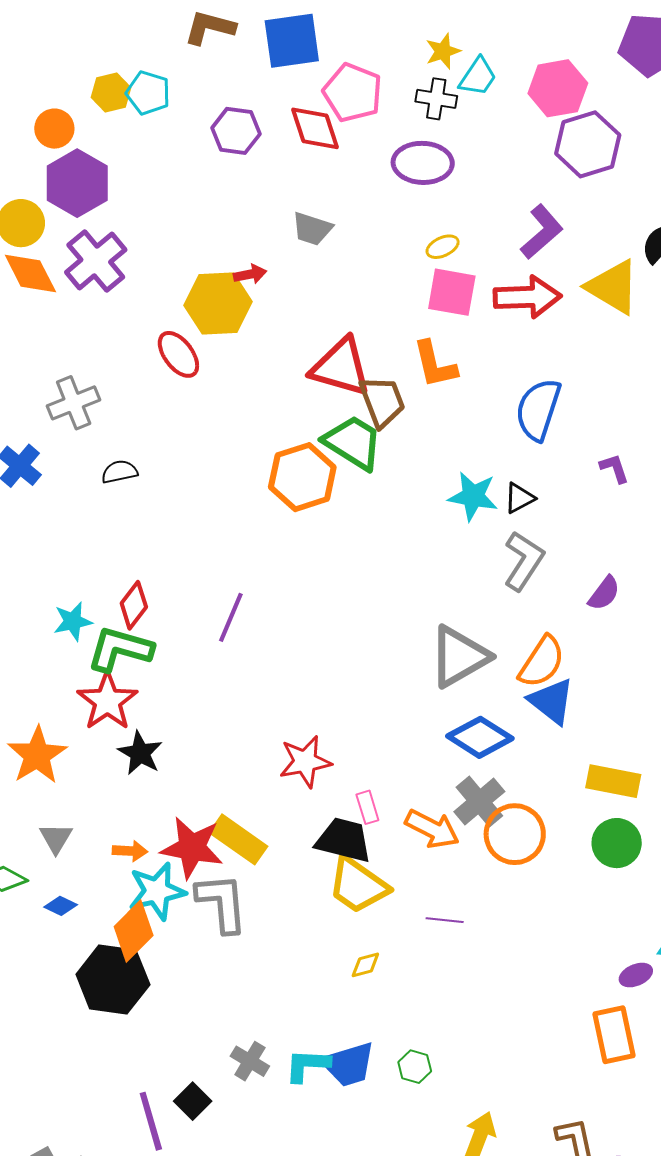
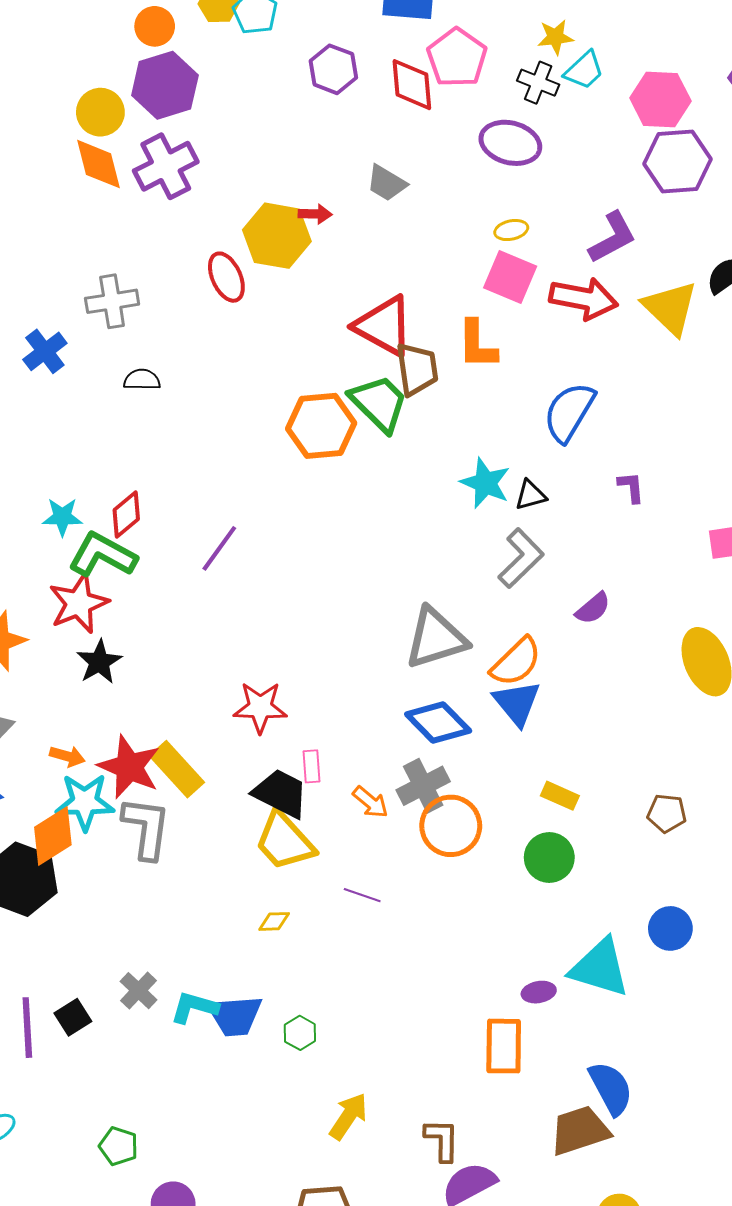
yellow rectangle: (613, 781) -> (560, 796), size x0.7
orange arrow: (432, 829) -> (370, 802), size x0.7

